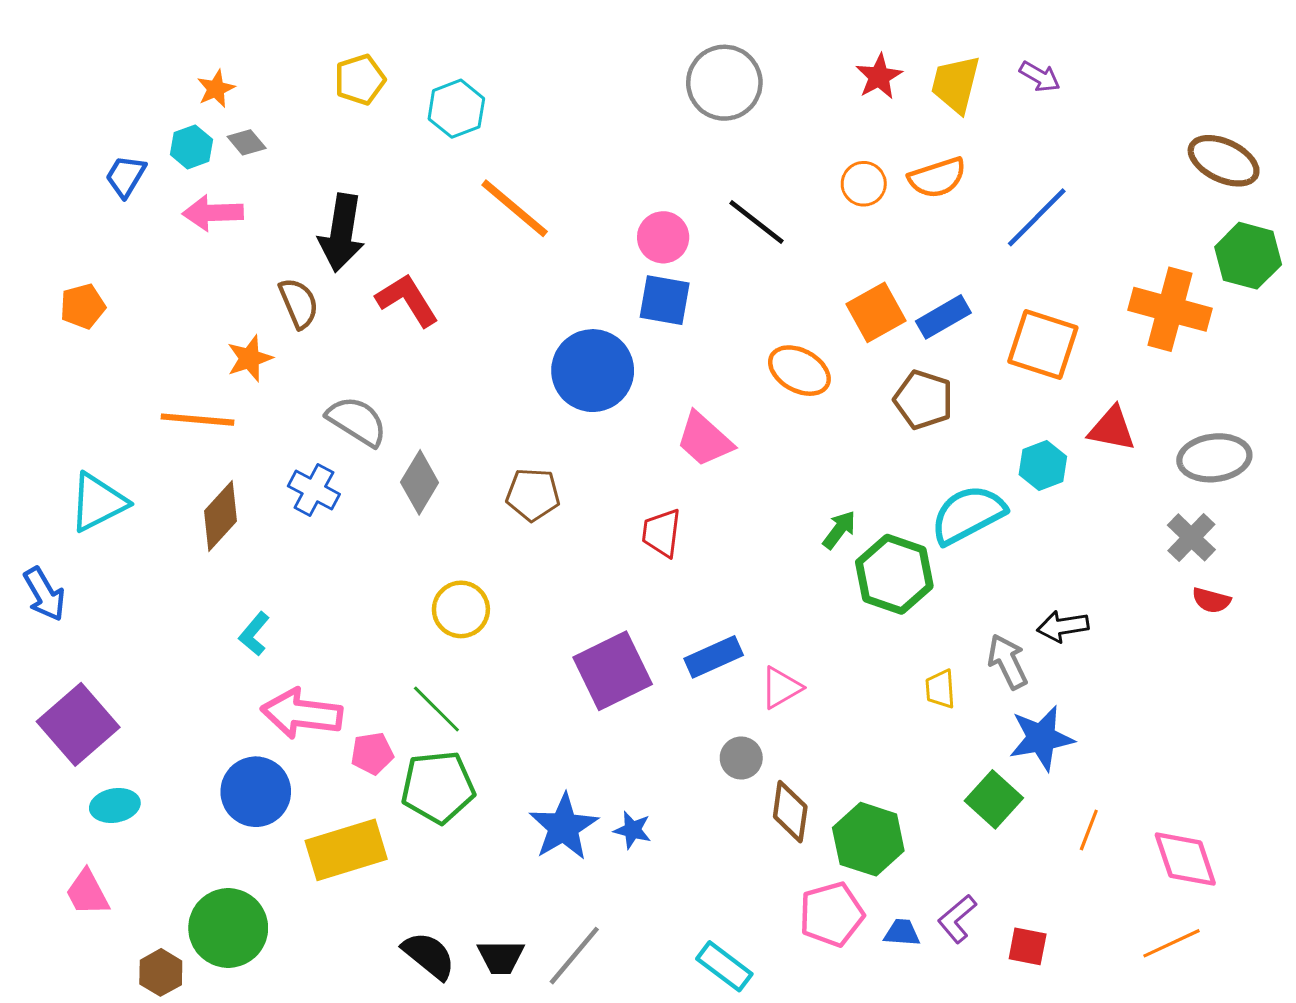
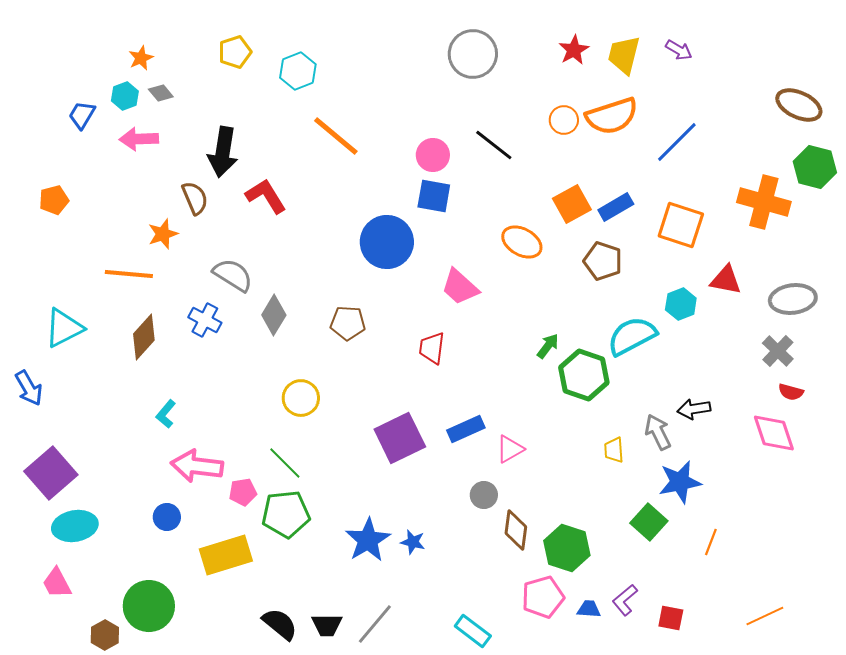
orange semicircle: (937, 178) -> (612, 116), size x1.4
blue circle: (256, 792) -> (167, 517), size x0.6
cyan ellipse: (115, 805) -> (75, 526), size x1.4
pink diamond: (1185, 859) -> (774, 433), moved

